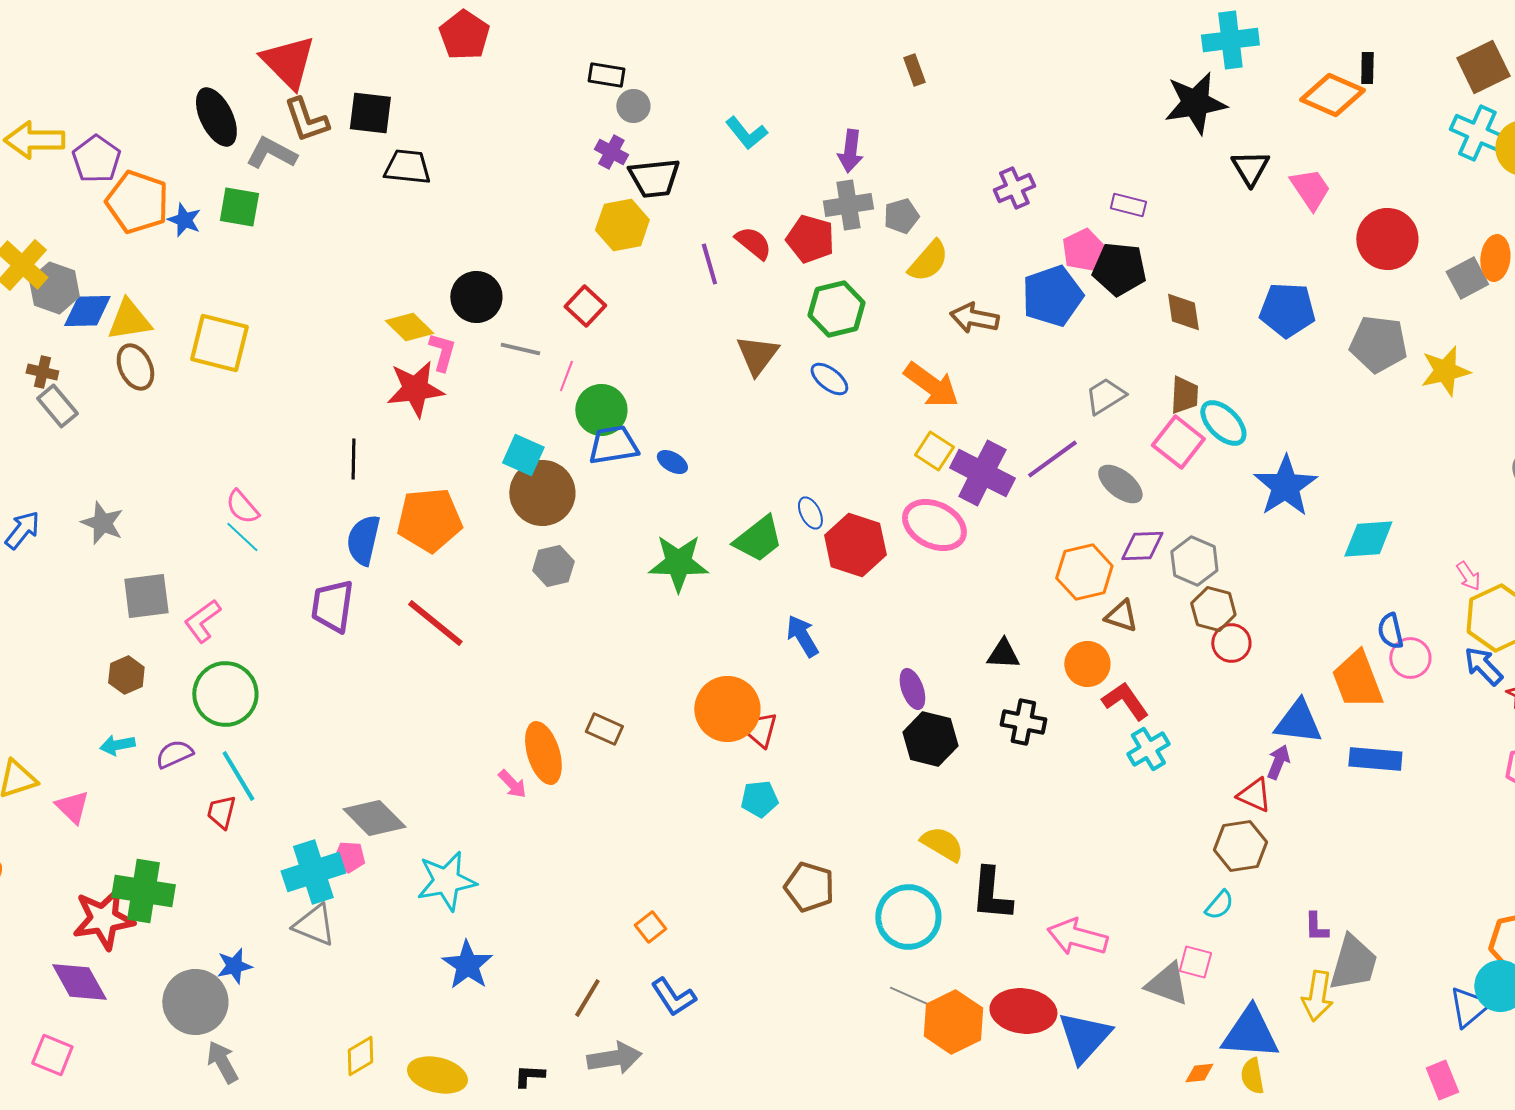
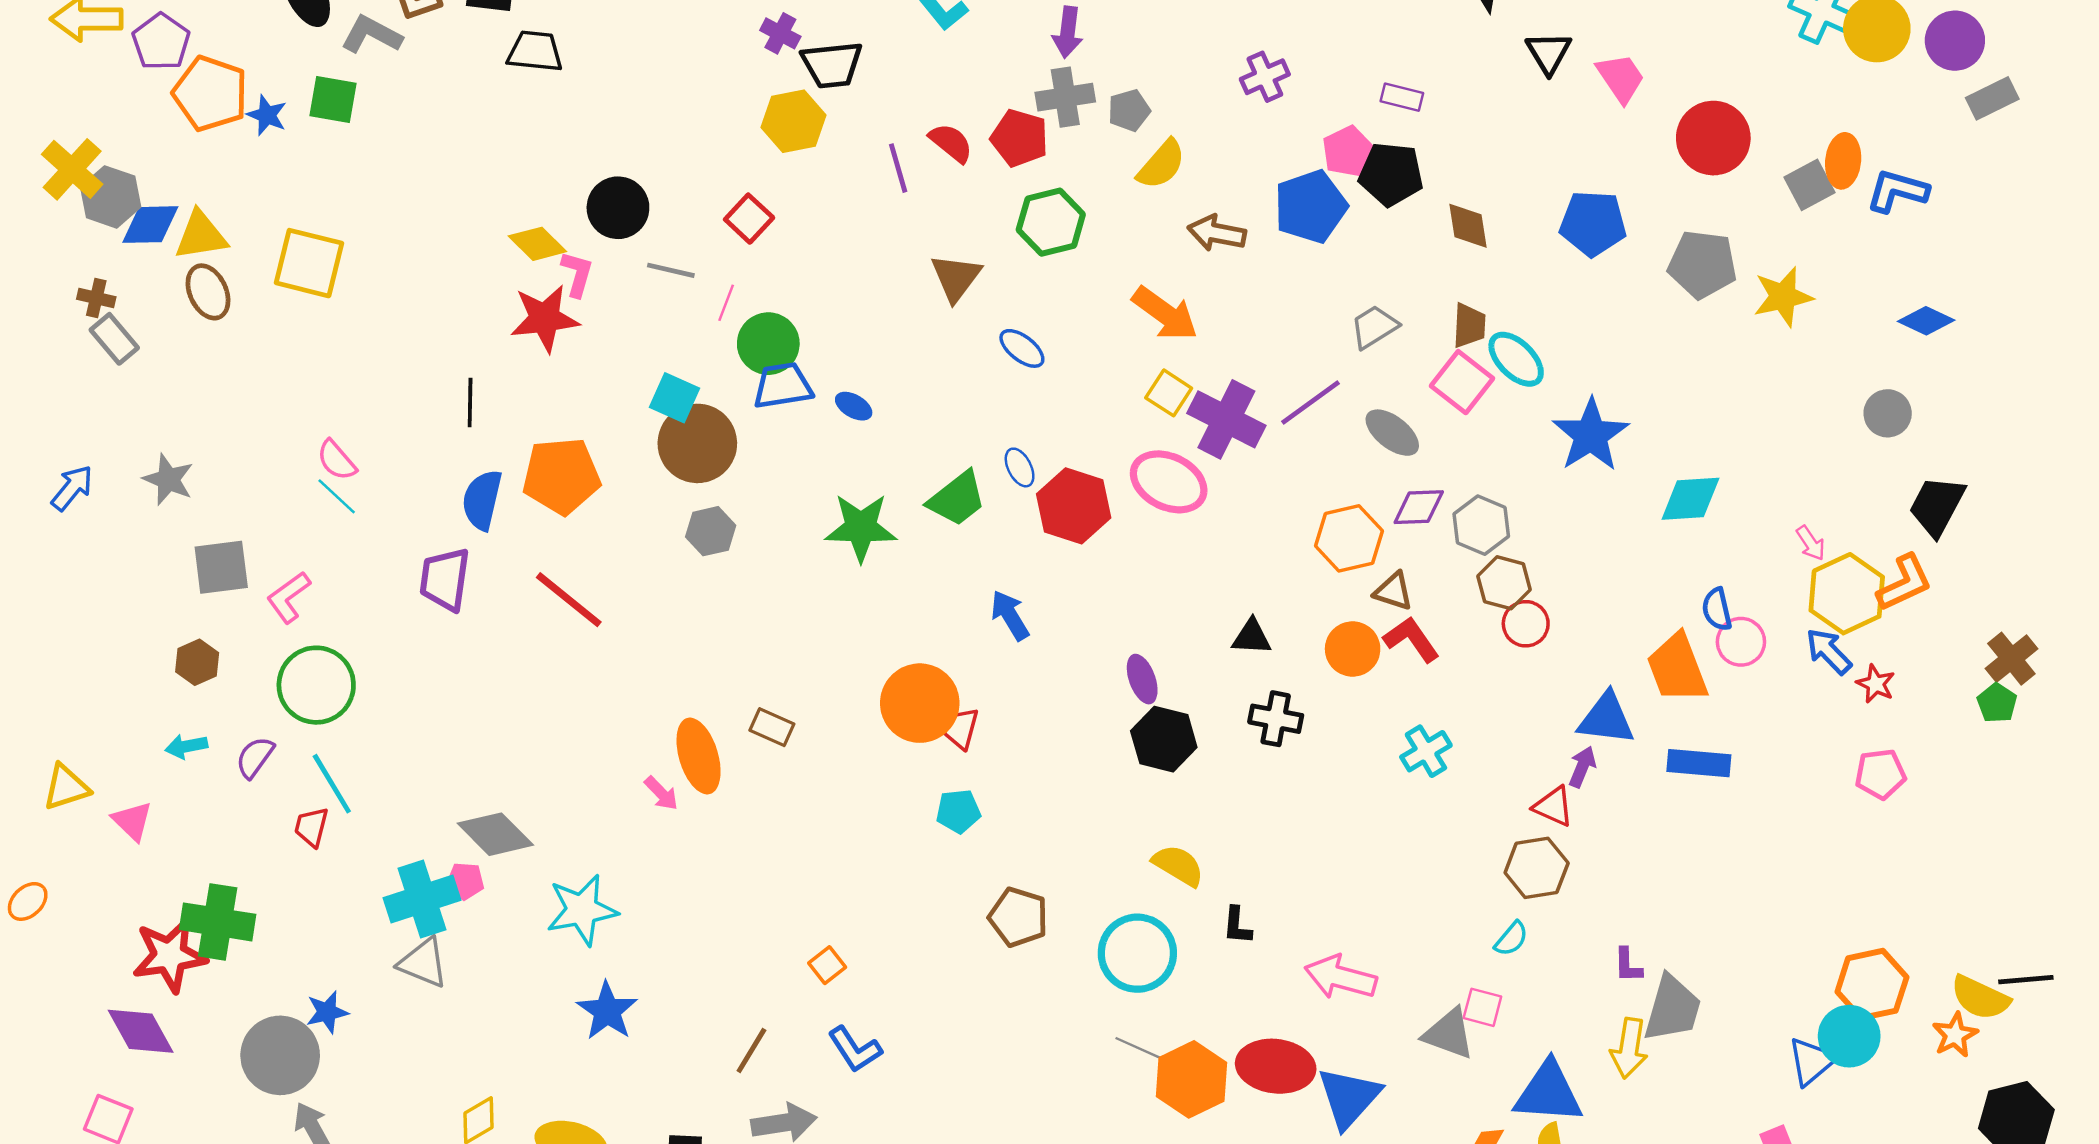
blue ellipse: (829, 379) -> (1022, 348), moved
red L-shape: (1125, 701) -> (1412, 639), moved
purple semicircle: (174, 754) -> (255, 757), turned -30
black L-shape: (991, 894) -> (1237, 926), size x0.6

